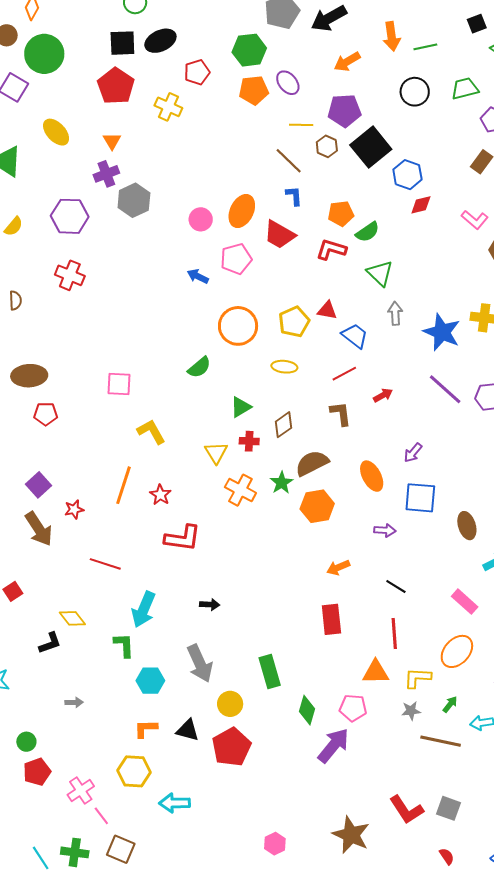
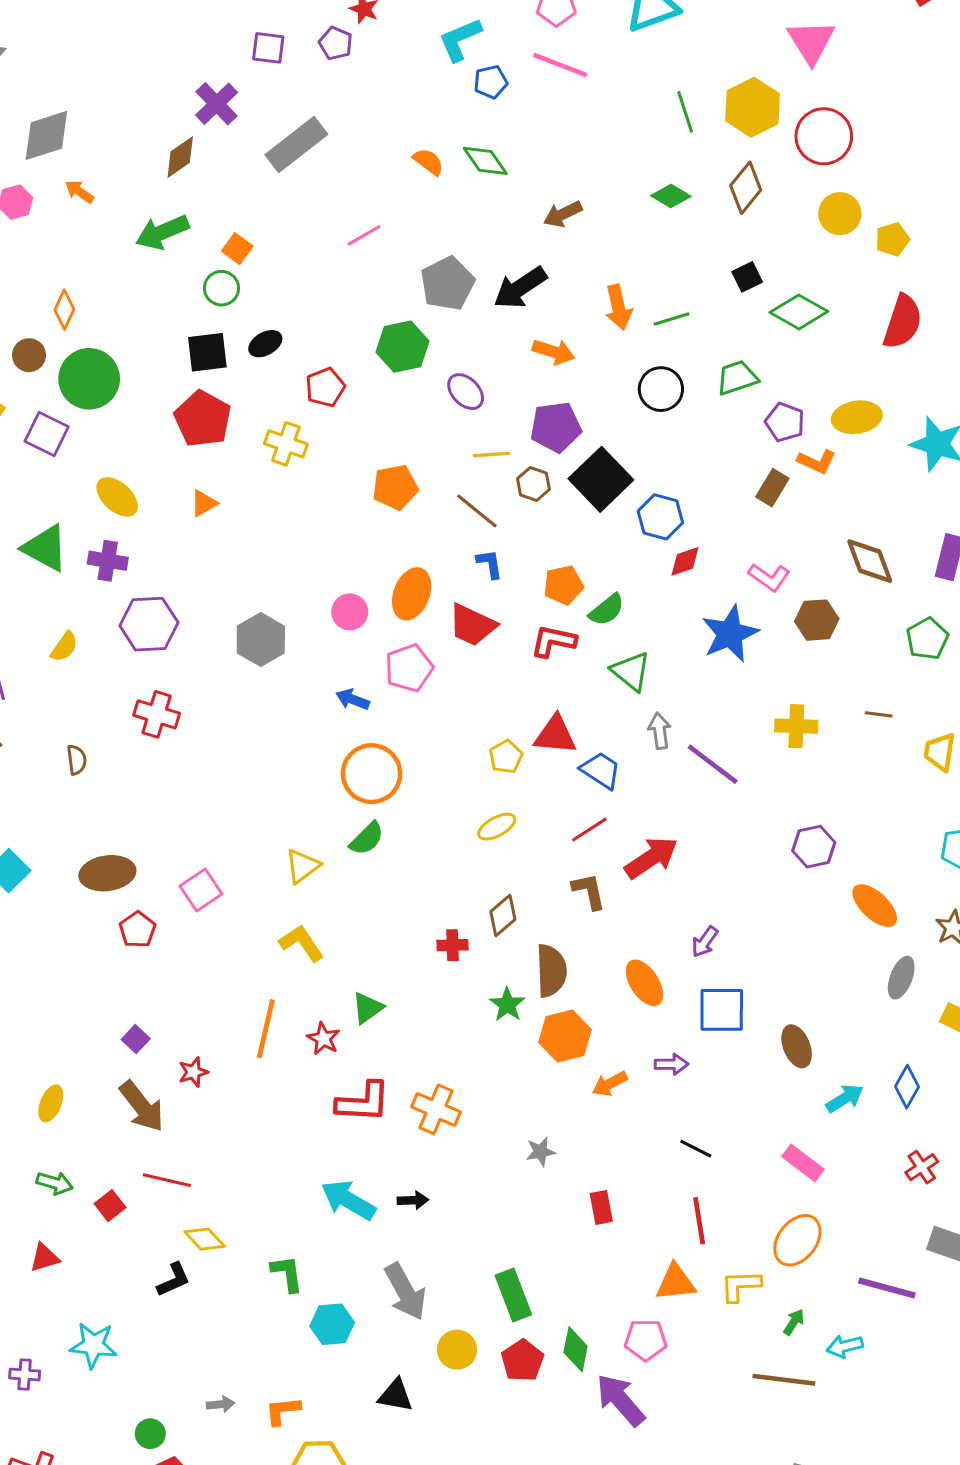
black ellipse: (160, 41) -> (265, 344), size x0.7
orange arrow: (347, 62) -> (554, 352), turned -128
orange pentagon: (254, 90) -> (395, 487), moved
orange triangle: (112, 141) -> (204, 503), turned 36
purple cross: (106, 174) -> (108, 561), moved, turned 35
gray hexagon: (134, 200) -> (261, 640), moved
red triangle: (327, 310) -> (555, 735), size x1.4
yellow pentagon: (294, 322) -> (506, 757), size x0.7
orange circle: (238, 326) -> (372, 774), moved
blue star: (442, 332) -> (730, 634), moved, turned 30
yellow ellipse: (284, 367) -> (497, 827), turned -30
pink square: (119, 384) -> (201, 890), moved, turned -32
purple line: (445, 389) -> (713, 764), moved
red arrow: (383, 395) -> (651, 858), size x1.8
green triangle: (241, 407) -> (368, 1008), moved
red pentagon: (46, 414) -> (137, 930), turned -30
yellow triangle: (216, 453) -> (302, 866), moved, turned 30
brown semicircle: (312, 463) -> (551, 971), turned 120
purple square: (38, 485) -> (136, 1039), size x0.7
orange cross: (240, 490) -> (436, 1109), moved
red line: (105, 564) -> (167, 1180), moved
orange arrow: (338, 568) -> (610, 1084), moved
cyan arrow: (144, 610) -> (348, 1200), moved, turned 102
red rectangle: (331, 619) -> (601, 1207), size x0.7
gray arrow: (74, 702) -> (221, 1404), moved
gray star: (411, 711) -> (540, 1152), moved
orange L-shape: (146, 729) -> (283, 1411), moved
purple arrow: (333, 746) -> (621, 1400), turned -75
red pentagon: (231, 747) -> (522, 1361), moved, size x0.7

